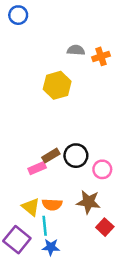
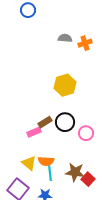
blue circle: (18, 15) -> (28, 10), moved
yellow hexagon: (57, 85) -> (65, 85), moved
brown star: (88, 202) -> (75, 172), moved
cyan line: (45, 226) -> (50, 173), moved

